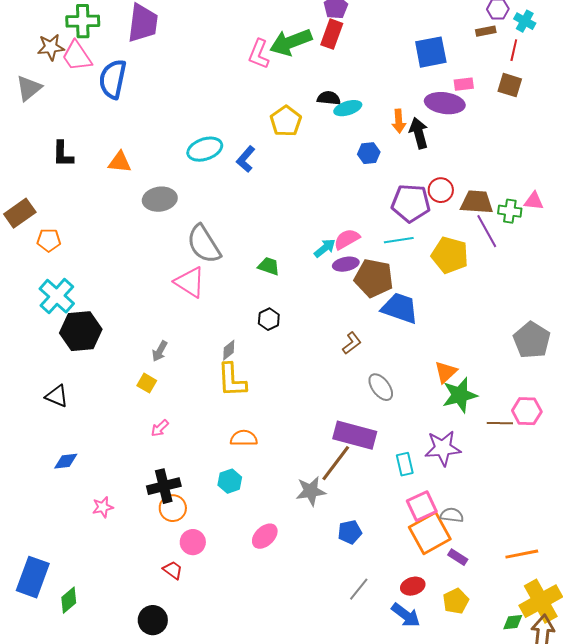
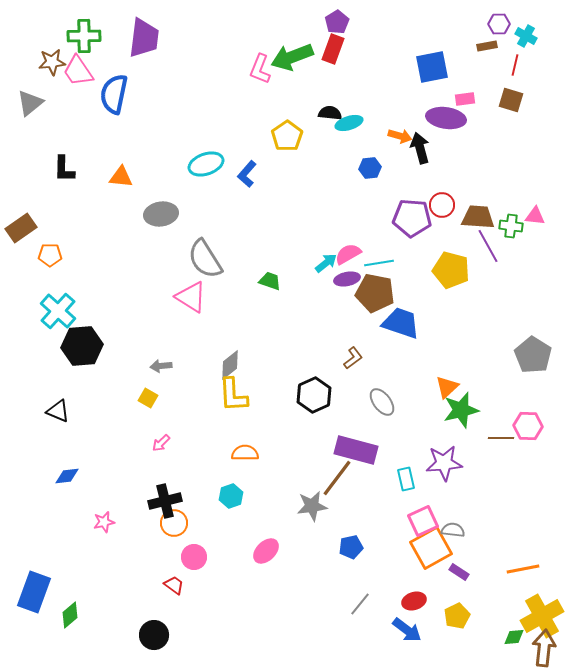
orange arrow: (399, 121) -> (400, 136), turned -70
cyan line: (399, 240) -> (379, 263), moved
black hexagon: (269, 319) -> (314, 395), moved, size x1.6
gray diamond: (229, 350) -> (230, 365), size x1.4
gray arrow: (160, 351) -> (161, 366), turned 55

